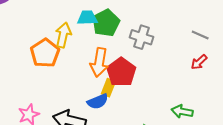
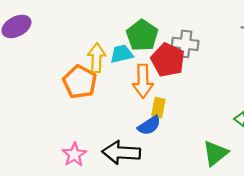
cyan trapezoid: (87, 18) -> (122, 54), moved
red pentagon: (121, 72) -> (168, 60), moved

